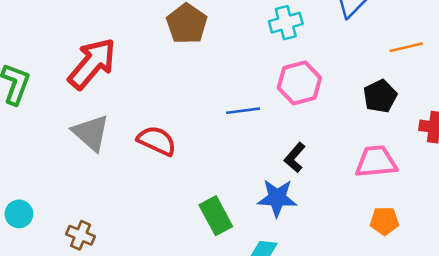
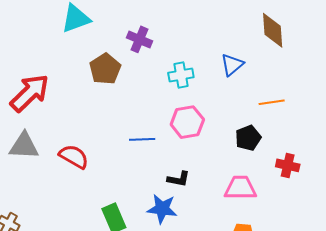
gray triangle: (91, 133) -> (24, 146), turned -44
black L-shape: (295, 158) -> (179, 179), turned -125

